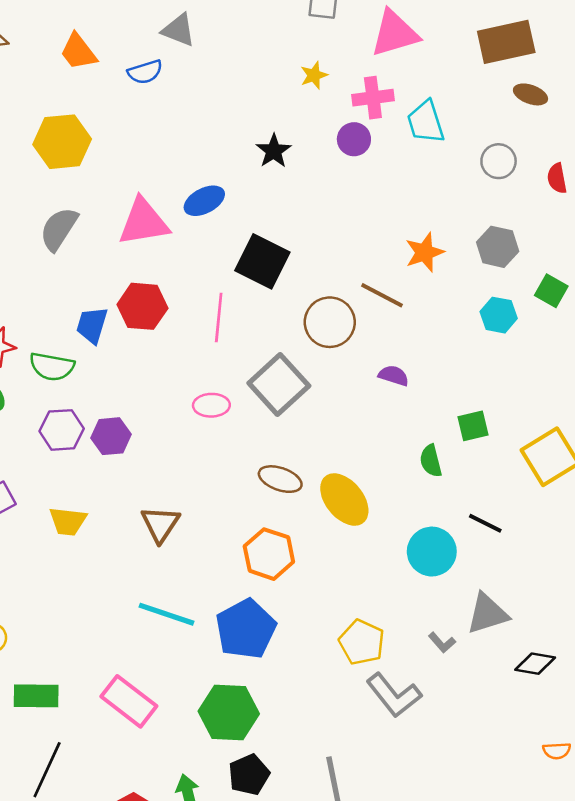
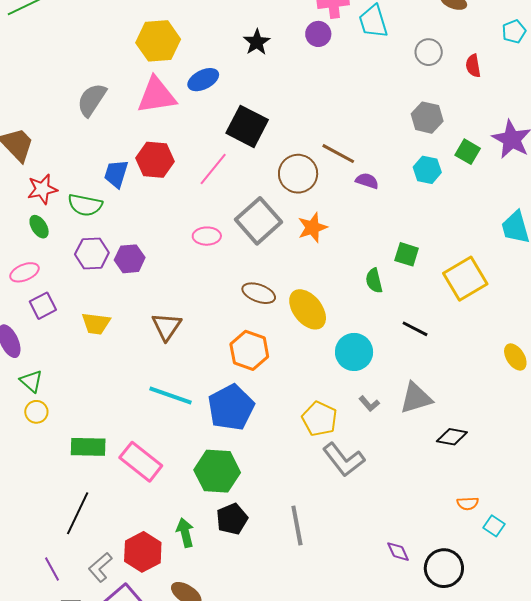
yellow hexagon: (62, 142) -> (158, 41), moved
orange star: (425, 252) -> (312, 227), moved
pink line: (219, 318) -> (213, 169), turned 33
purple semicircle: (394, 376) -> (367, 181), moved
green square: (473, 426) -> (407, 254), turned 30
cyan circle: (432, 552) -> (354, 352), moved
gray L-shape: (442, 642) -> (369, 404), moved
green rectangle: (36, 696) -> (88, 447), moved

